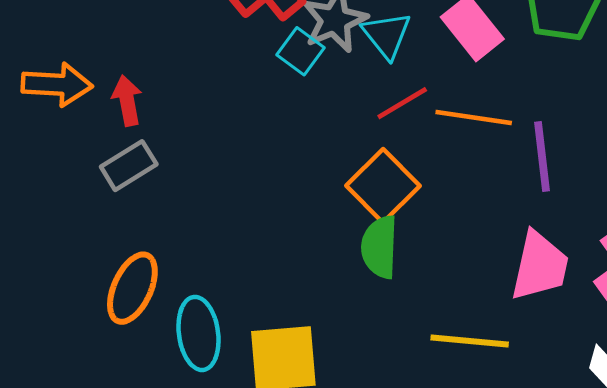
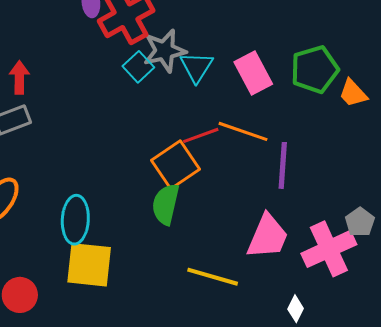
red line: (402, 103) -> (201, 135), moved
cyan ellipse: (198, 333) -> (75, 220), moved

